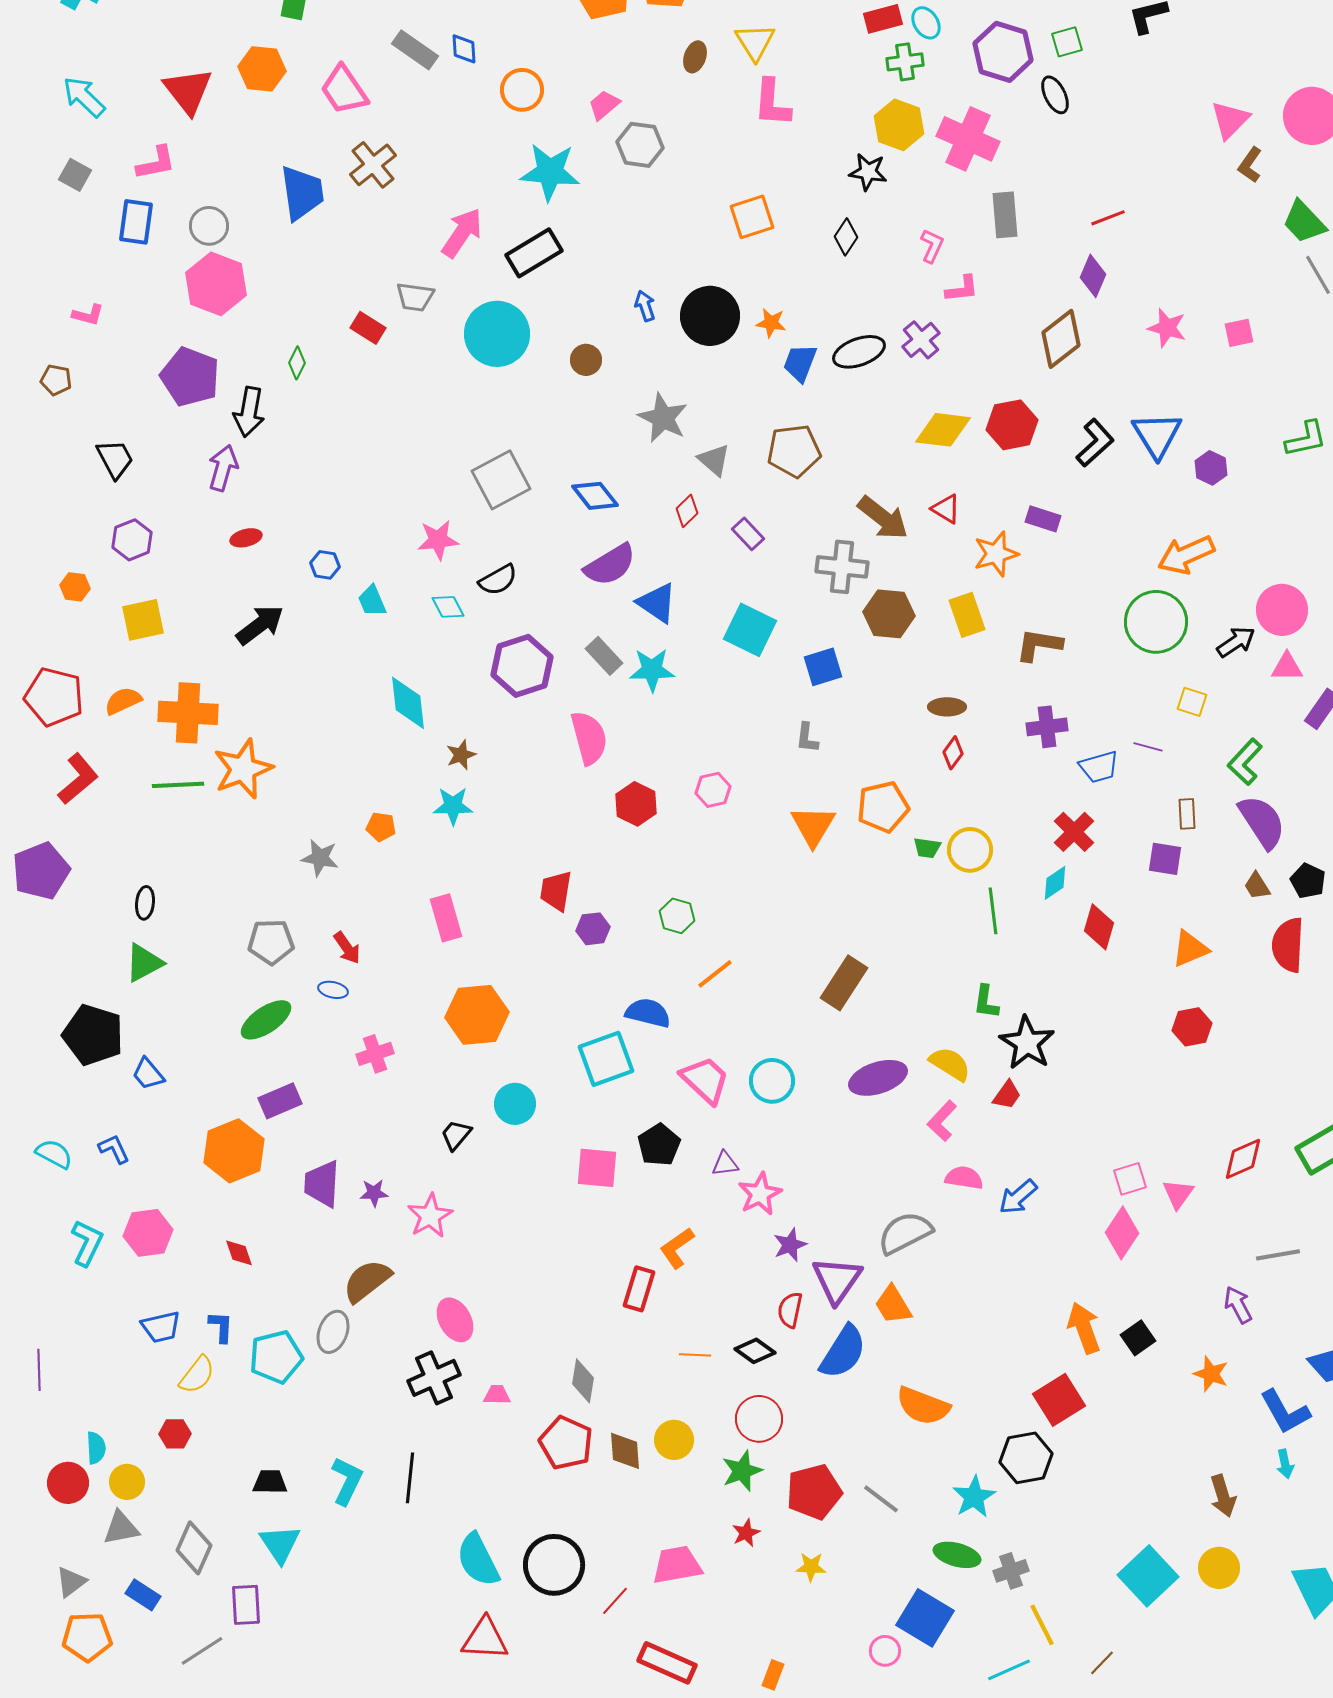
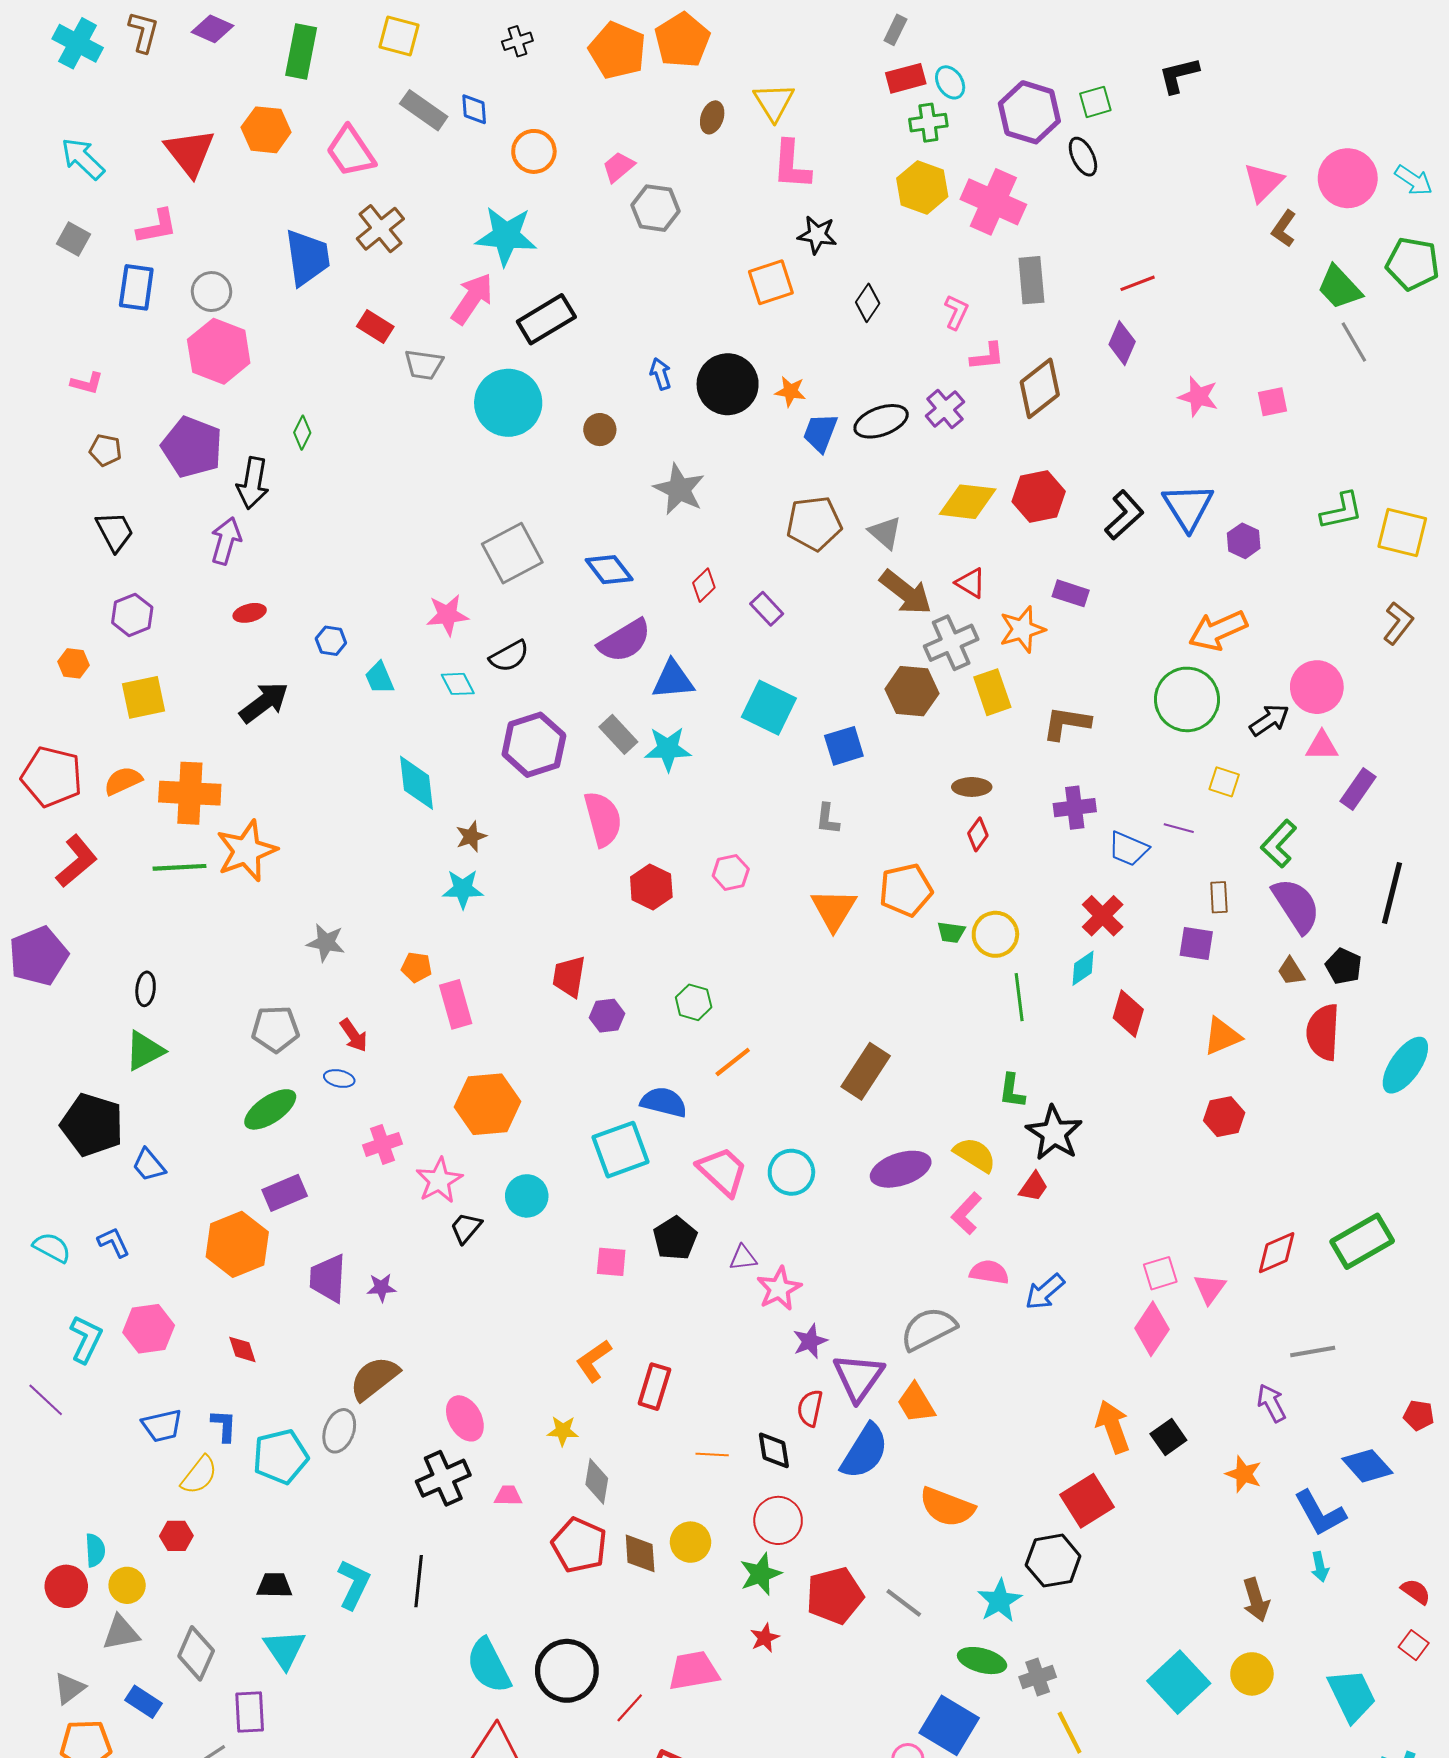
cyan star: (550, 172) -> (506, 236), moved
black star: (868, 172) -> (817, 235), moved
red rectangle: (368, 328) -> (375, 327), moved
brown diamond: (1061, 339) -> (1040, 388), moved
brown pentagon: (56, 380) -> (105, 450), moved
gray triangle: (714, 460) -> (885, 533), moved
gray cross: (842, 567) -> (951, 643), moved, turned -30
blue triangle: (657, 603) -> (673, 680), turned -39
blue trapezoid: (1099, 767) -> (1128, 849), turned 39
orange pentagon: (381, 827) -> (416, 967), moved
pink square: (597, 1168) -> (611, 1262), size x0.7
pink star: (430, 1216) -> (439, 1180), moved
orange L-shape: (677, 1248) -> (594, 1361), moved
black diamond: (755, 1351) -> (774, 1450), turned 45
purple line: (39, 1370) -> (46, 1400), moved, turned -45
yellow star: (811, 1567) -> (563, 1431), moved

